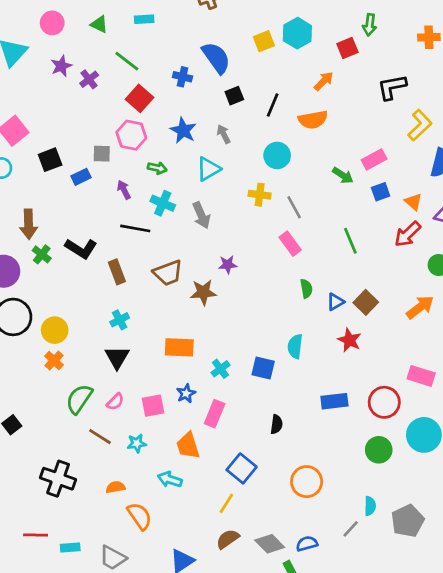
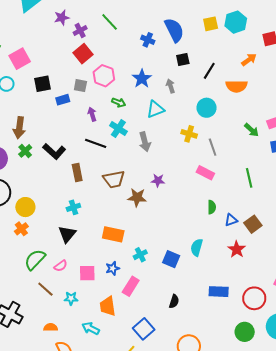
red square: (139, 98) -> (83, 54), moved
pink rectangle: (290, 244) -> (205, 173), turned -36

